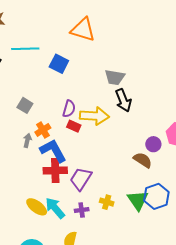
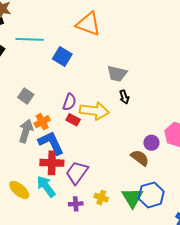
black arrow: (123, 100) -> (124, 97), size x0.6
gray arrow: (27, 140) -> (26, 131), size x1.6
yellow ellipse: (37, 207) -> (19, 190), moved
cyan arrow: (55, 208) -> (46, 186), moved

